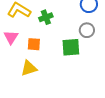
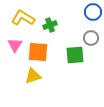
orange square: (34, 44) -> (38, 52), size x1.5

